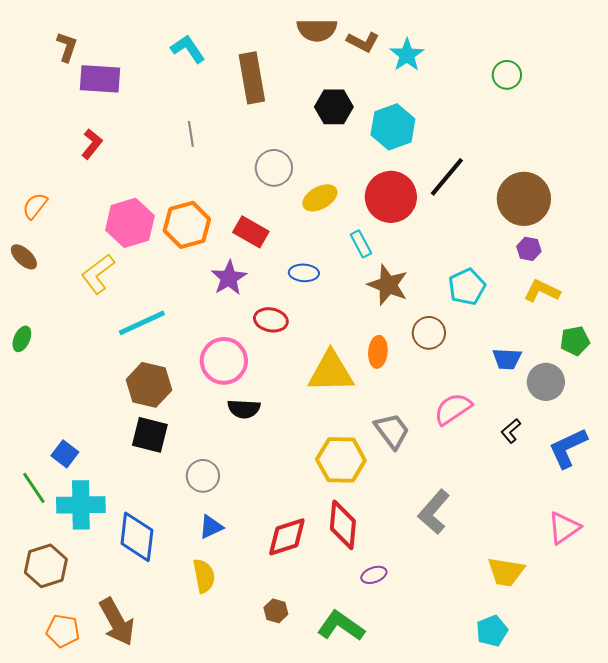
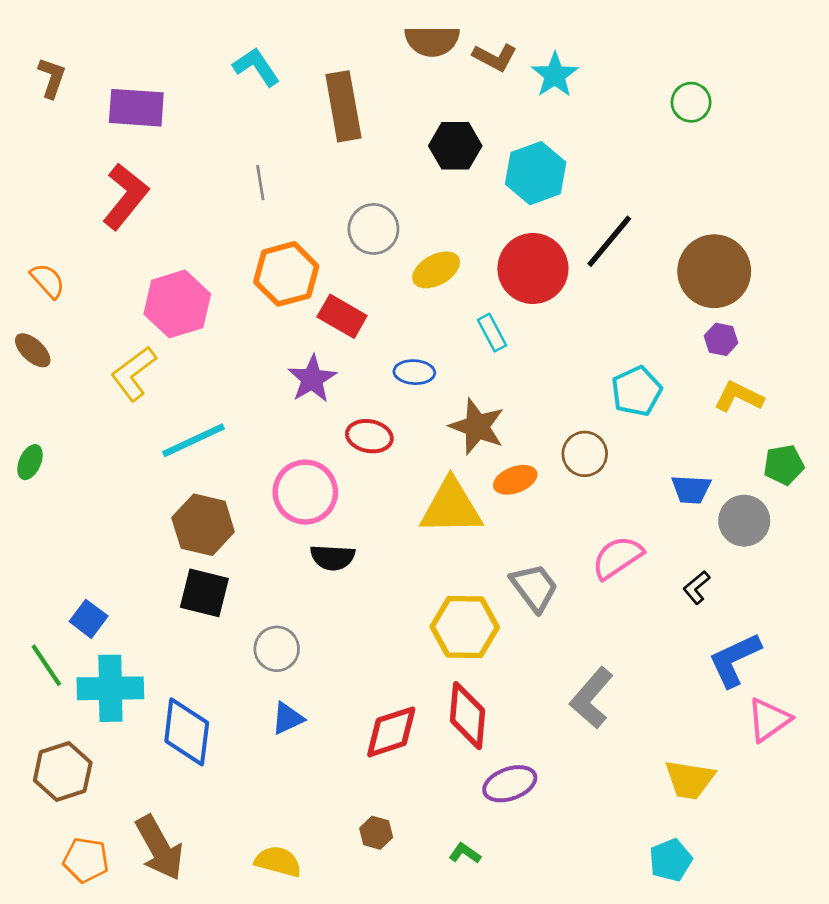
brown L-shape: (67, 47) -> (52, 78), moved
red L-shape: (92, 144) -> (125, 196), size x1.6
orange semicircle: (35, 206) -> (48, 281), turned 100
orange hexagon: (187, 225) -> (286, 274), moved
brown star: (388, 285) -> (477, 427), moved
orange ellipse: (378, 352) -> (515, 480), turned 64
blue L-shape: (568, 448) -> (735, 660), moved
purple ellipse: (374, 575) -> (510, 784), size x1.5
yellow semicircle: (204, 576) -> (278, 861), moved, turned -64
green L-shape: (341, 626) -> (465, 853), size x0.5

